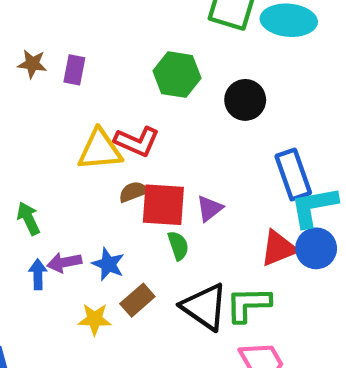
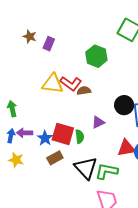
black circle: (245, 100) -> (124, 105), moved
brown semicircle: (133, 192) -> (84, 91), moved
red square: (163, 205) -> (63, 134), moved
yellow star: (95, 319) -> (16, 160), moved

